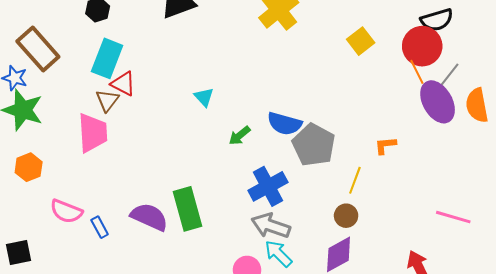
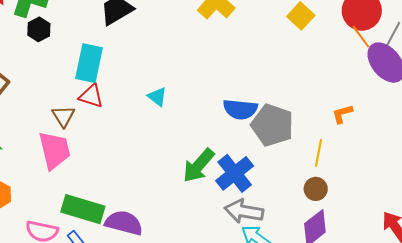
cyan rectangle: (107, 58) -> (89, 63), moved
red triangle: (123, 84) -> (91, 96), moved
green arrow: (240, 136) -> (199, 166), moved, size x1.6
green rectangle: (188, 209) -> (83, 209), moved, turned -48

